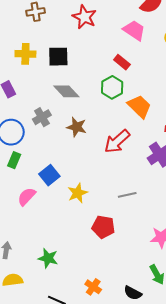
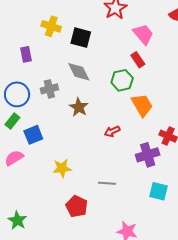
pink trapezoid: (134, 30) -> (143, 34), moved
red arrow: (117, 141) -> (112, 131), size x0.6
blue square: (49, 175) -> (33, 135), moved

